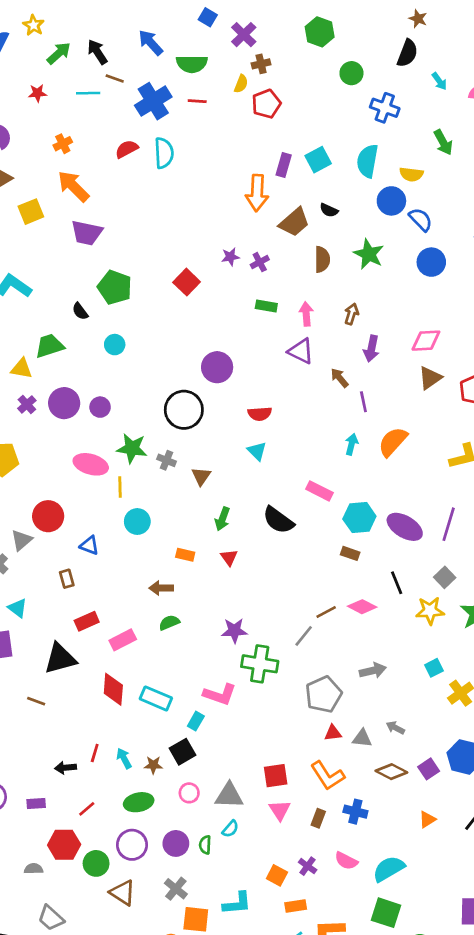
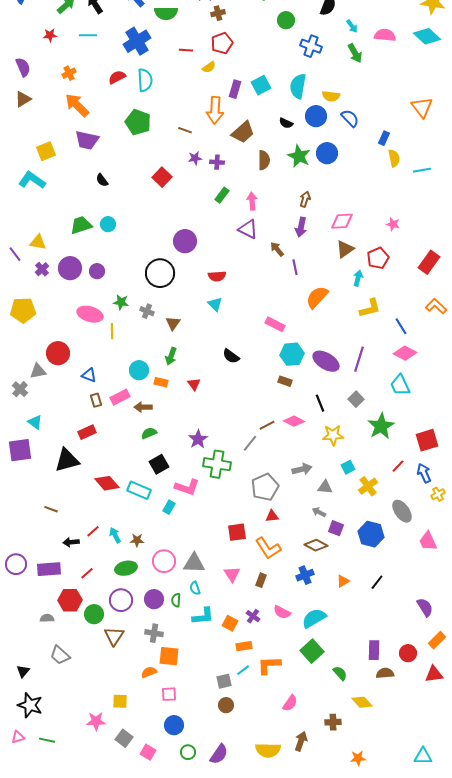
brown line: (115, 78) -> (185, 130), moved
yellow semicircle: (241, 84) -> (209, 67), moved, turned 32
red line: (197, 101) -> (186, 50), moved
green arrow: (443, 142) -> (355, 53), moved
black semicircle: (329, 210) -> (286, 123), moved
yellow square: (31, 212) -> (46, 151), moved
blue semicircle: (421, 220) -> (350, 118), moved
purple cross: (260, 262) -> (217, 162), turned 32
blue circle: (431, 262) -> (327, 153), moved
green pentagon: (115, 287) -> (138, 122), moved
green rectangle: (266, 306) -> (222, 195), turned -63
black semicircle: (80, 311) -> (102, 180), moved
brown arrow: (351, 314) -> (305, 199), moved
green trapezoid: (49, 346) -> (81, 225), moved
cyan arrow: (351, 444) -> (358, 278), moved
green star: (132, 448) -> (121, 302), size x0.7
pink rectangle: (320, 491) -> (275, 324), moved
green arrow: (222, 519) -> (171, 356), moved
black semicircle: (278, 520) -> (231, 356), size x0.7
cyan circle: (137, 522) -> (139, 370), moved
gray triangle: (22, 540) -> (38, 371), turned 30
brown rectangle: (67, 579) -> (96, 400), moved
yellow star: (430, 611) -> (333, 435), moved
purple star: (234, 631) -> (198, 439), turned -30
pink rectangle: (123, 640) -> (120, 397), moved
red diamond: (113, 689) -> (107, 483), turned -45
brown line: (36, 701) -> (51, 509), moved
gray triangle: (362, 738) -> (325, 487), moved
black square: (183, 752) -> (159, 464), moved
red line: (95, 753) -> (93, 531), turned 32
purple square: (429, 769) -> (336, 528), moved, turned -35
red square: (276, 776) -> (237, 532), moved
pink circle: (189, 793) -> (164, 561), size x1.5
purple rectangle: (36, 804) -> (49, 569), size x1.6
blue cross: (355, 812) -> (305, 575), moved, turned -36
cyan semicircle: (230, 829) -> (195, 588), turned 120
gray cross: (176, 889) -> (154, 633), turned -30
brown triangle: (123, 893) -> (114, 636), turned 30
cyan L-shape: (237, 903) -> (203, 616), moved
green square: (386, 913) -> (312, 651), turned 30

